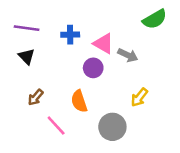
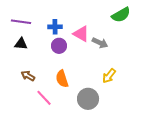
black triangle: (27, 56) -> (21, 44), turned -40
purple circle: (93, 68) -> (59, 46), moved
brown arrow: (36, 97) -> (28, 76), turned 80

